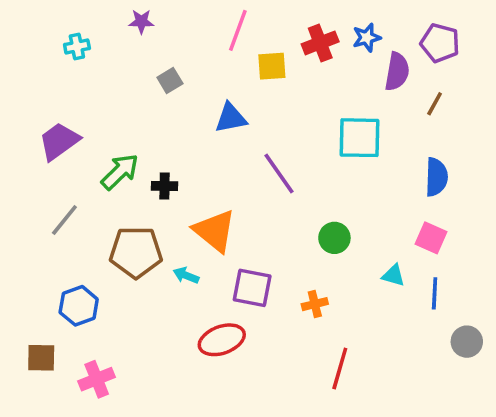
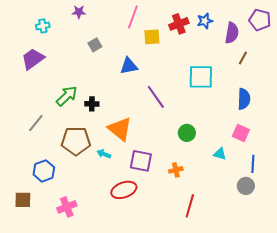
purple pentagon: (440, 43) -> (260, 20), moved
purple semicircle: (397, 72) -> (232, 33), moved
purple trapezoid: (59, 141) -> (33, 59), moved
blue line: (435, 293) -> (253, 164), moved
gray circle: (467, 342) -> (246, 186), moved
pink cross: (97, 379) -> (67, 207), moved

